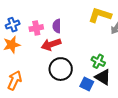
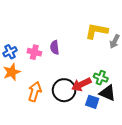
pink cross: (36, 28) -> (34, 52), turned 32
red arrow: (51, 44) -> (81, 84), moved
orange arrow: (15, 80) -> (35, 92), moved

